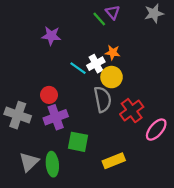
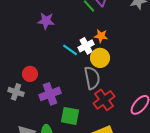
red circle: (49, 95) -> (30, 74), moved
red cross: (132, 111) -> (104, 100), moved
gray cross: (18, 115) -> (16, 92), size x0.7

